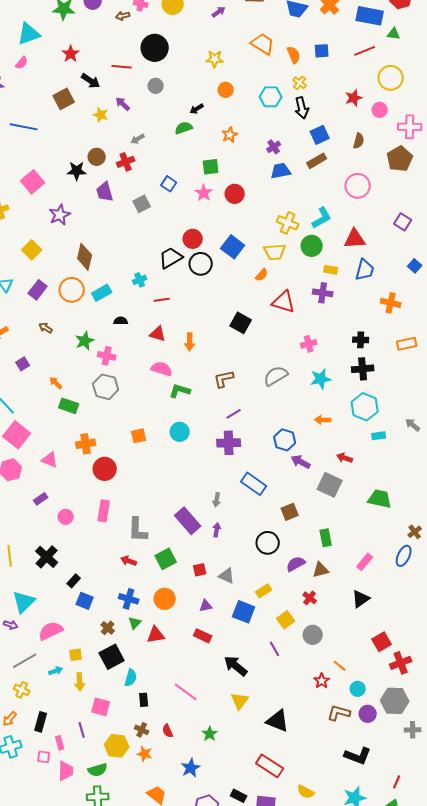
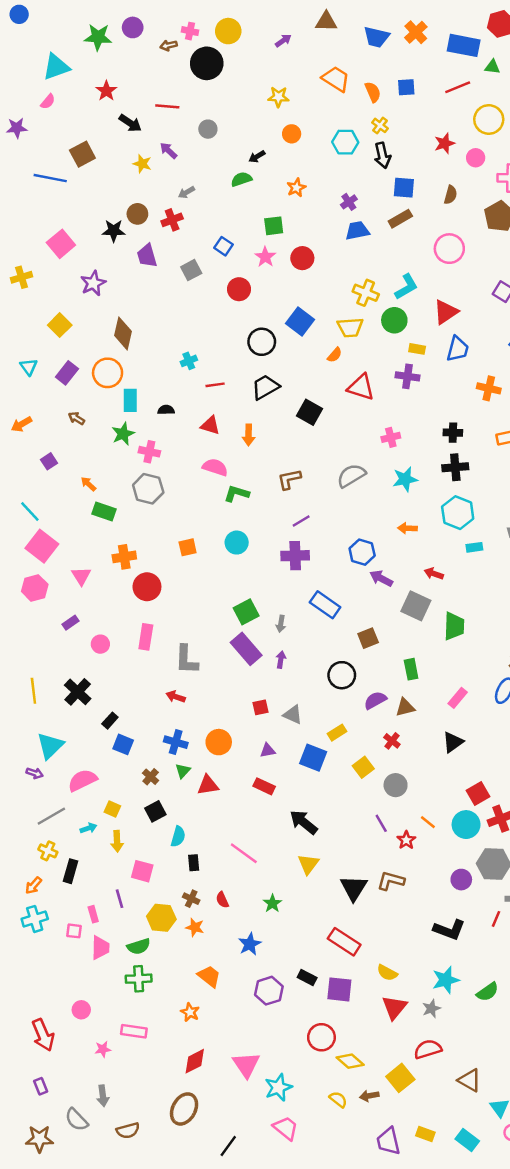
black circle: (155, 48) -> (207, 63), moved
brown square: (64, 99) -> (82, 154), moved
blue square: (320, 135) -> (404, 188), turned 30
red circle: (193, 239) -> (239, 289), moved
red triangle: (355, 239) -> (446, 312), turned -30
black trapezoid: (171, 258) -> (265, 387), moved
cyan rectangle: (102, 293) -> (130, 400), moved, turned -60
pink triangle: (50, 460) -> (81, 576), turned 36
green trapezoid: (380, 499) -> (454, 626), moved, turned 80
green square: (166, 559) -> (246, 612), moved
purple line: (275, 649) -> (381, 823), moved
yellow square: (76, 655) -> (112, 809), turned 32
black square: (112, 657) -> (155, 811), size x0.7
cyan circle: (358, 689) -> (466, 825), moved, size x1.5
brown L-shape: (339, 713) -> (391, 881), moved
black triangle: (278, 721) -> (354, 888), turned 40
black rectangle: (41, 722) -> (71, 871), moved
red line: (397, 782) -> (496, 919), moved

